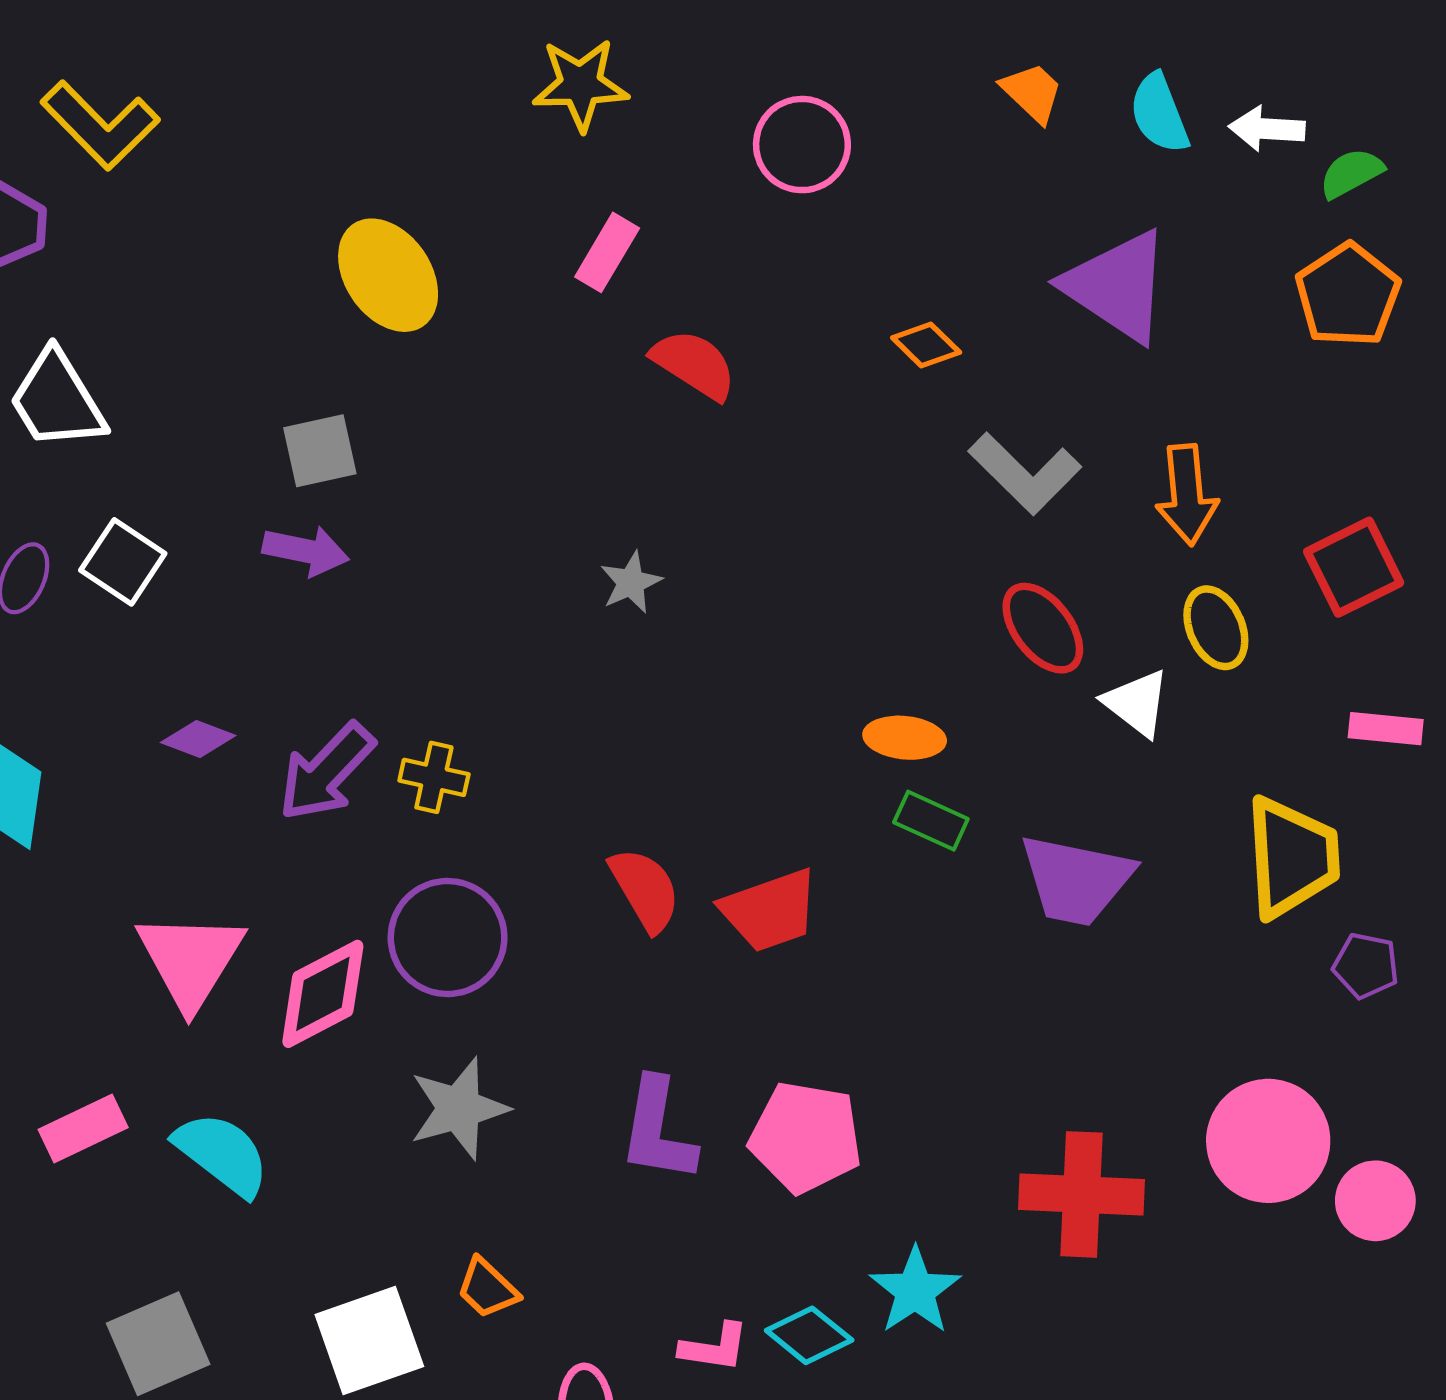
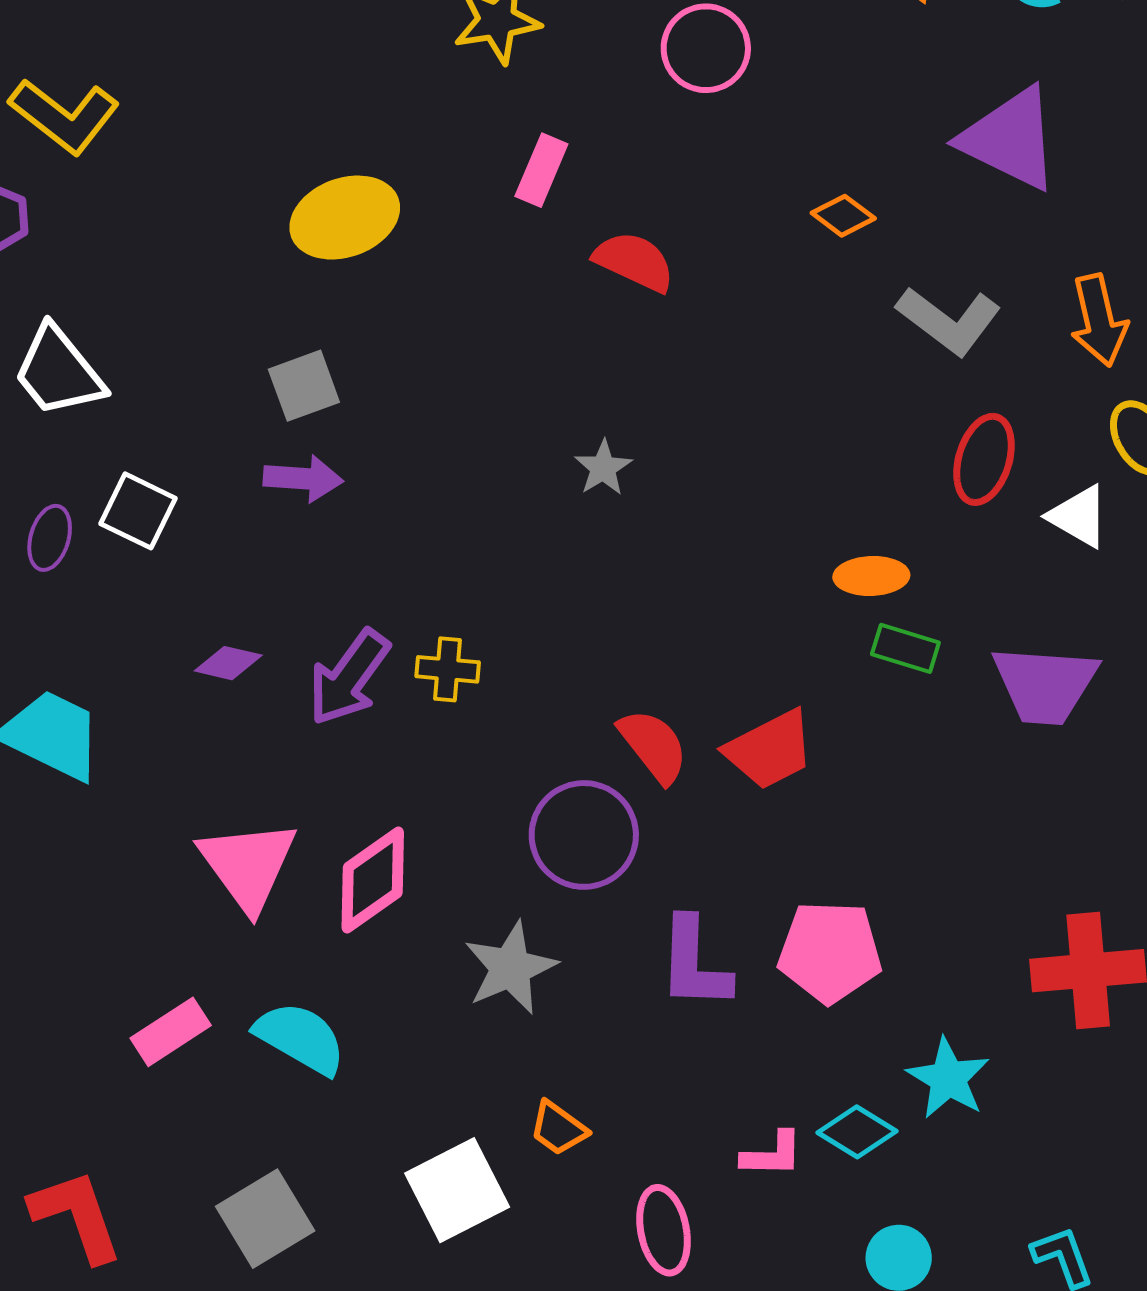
yellow ellipse: (388, 275) -> (345, 218), turned -68
red ellipse: (1043, 628) -> (984, 459), turned 62
purple circle: (448, 938) -> (584, 835), moved

